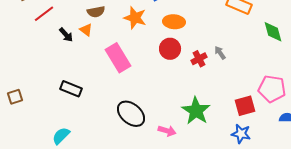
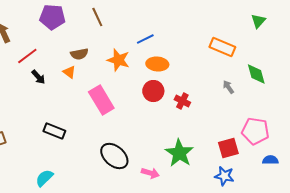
black arrow: (66, 35) -> (38, 77), moved
gray arrow: (220, 53) -> (228, 87), moved
red cross: (199, 59) -> (182, 101), turned -35

